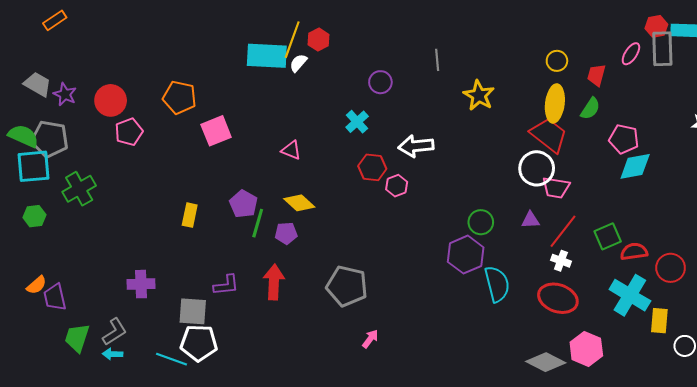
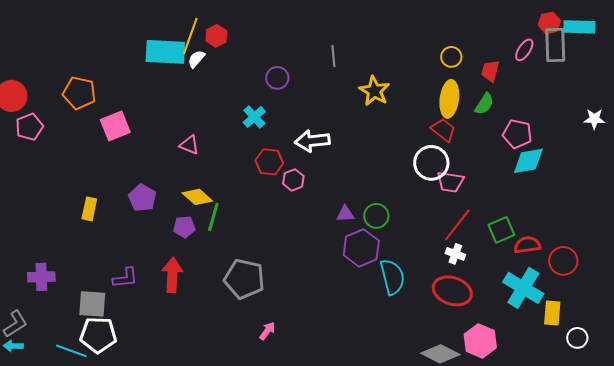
red trapezoid: (549, 135) -> (443, 130), size x0.7
purple triangle: (531, 220) -> (345, 214), moved
green line: (258, 223) -> (213, 217), moved

